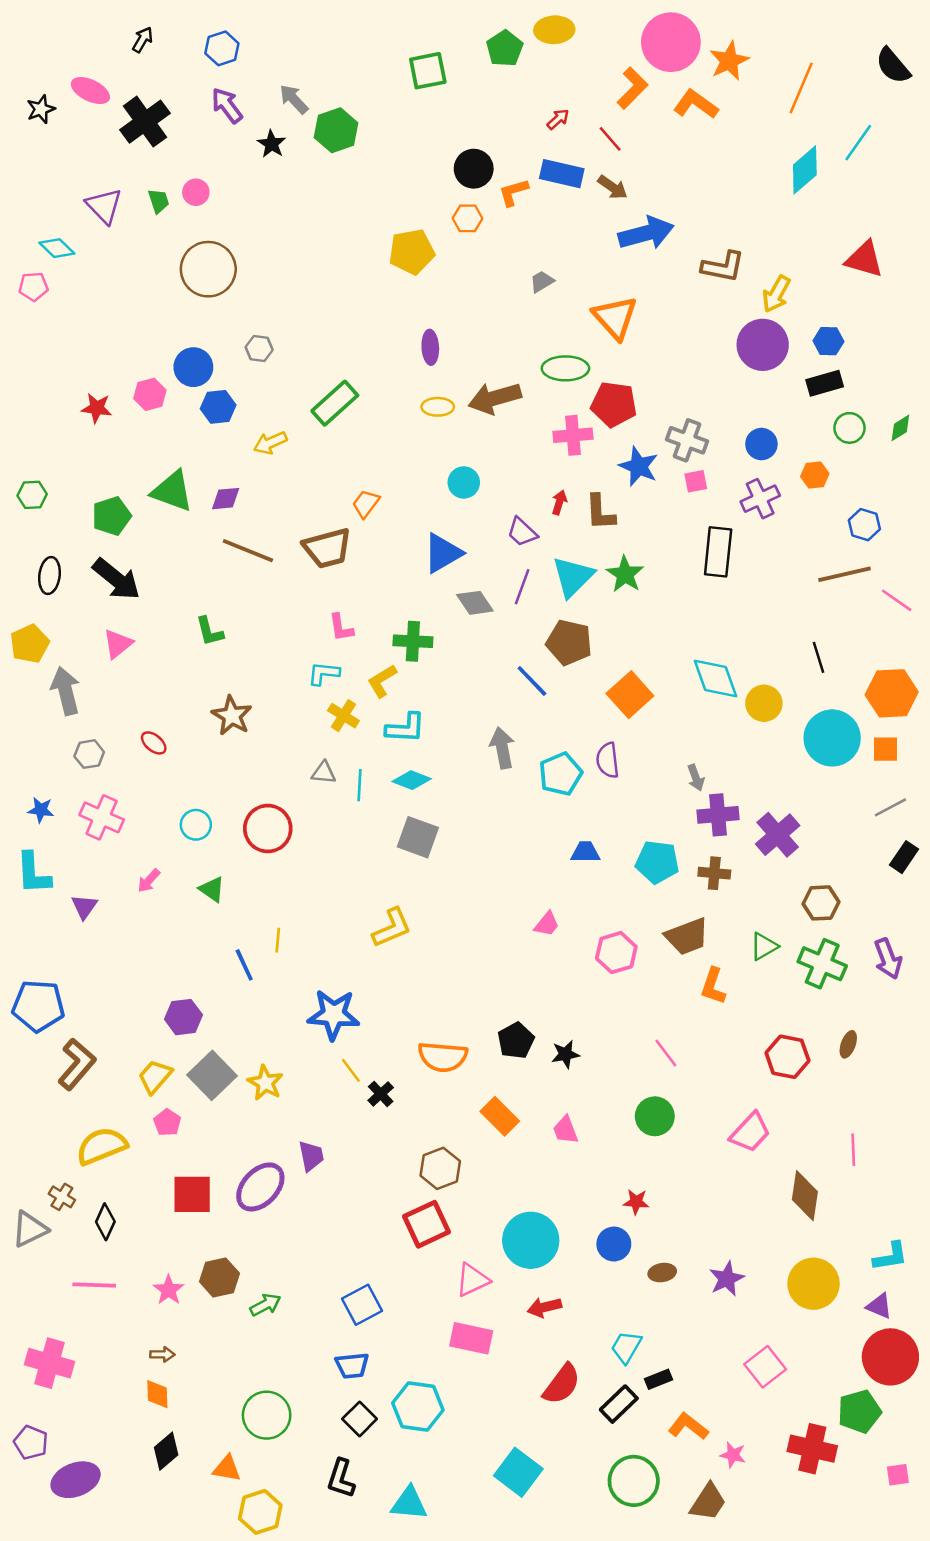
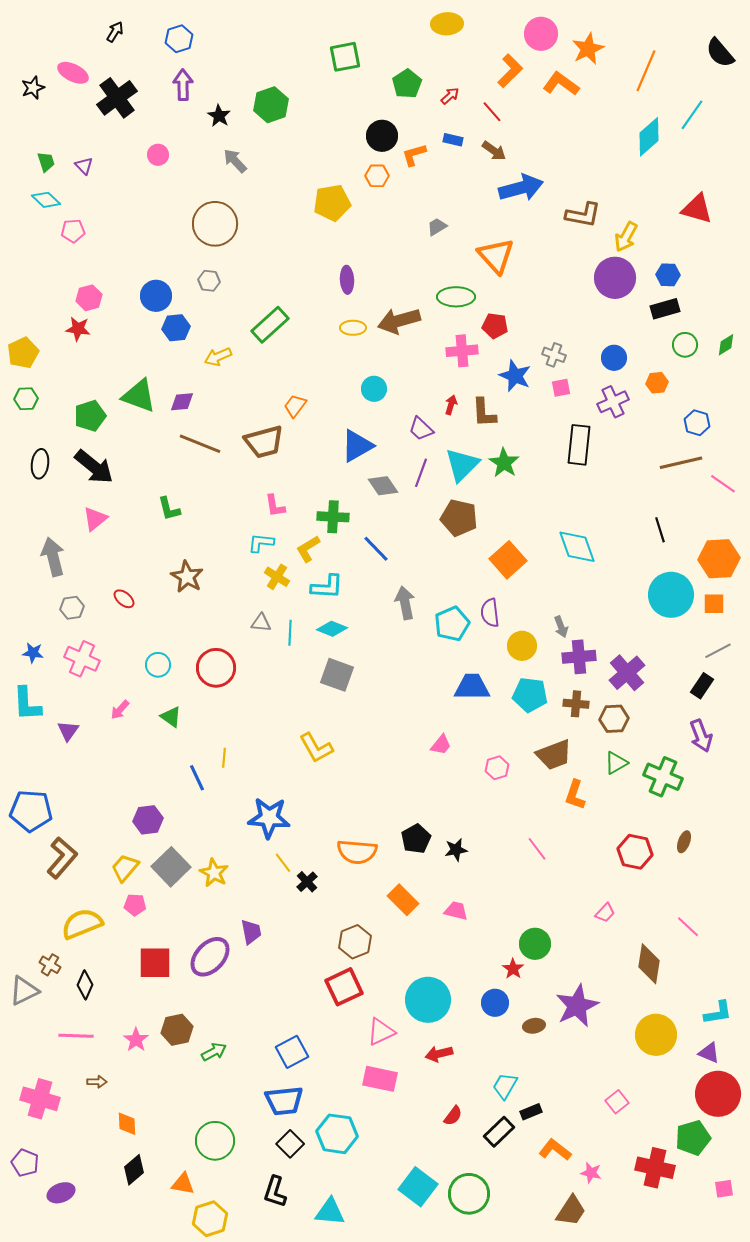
pink circle: (671, 42) -> (541, 34), size x0.7
green pentagon: (505, 48) -> (407, 84), moved
gray arrow: (294, 99) -> (235, 161), moved
purple arrow: (227, 105) -> (183, 85), turned 36
blue rectangle: (562, 174) -> (453, 140), size x0.6
green trapezoid: (159, 201) -> (46, 162), moved
purple triangle: (104, 206) -> (84, 166), size x0.6
brown circle: (208, 269) -> (215, 224), moved
pink pentagon: (33, 287) -> (73, 231), moved
pink hexagon: (150, 394) -> (89, 298), moved
red pentagon: (614, 404) -> (495, 326), size x0.7
gray cross: (687, 440) -> (554, 355), size x0.7
yellow pentagon: (30, 644) -> (23, 353), moved
blue line: (532, 681) -> (376, 549), moved
yellow circle: (764, 703) -> (522, 646), moved
blue trapezoid: (585, 852) -> (472, 687), size x1.5
black rectangle: (904, 857) -> (702, 686), moved
brown hexagon: (821, 903) -> (614, 719), moved
yellow L-shape: (392, 928) -> (316, 748), turned 84
pink hexagon: (616, 953) -> (497, 768), size x0.7
purple arrow: (888, 959) -> (701, 736), moved
green circle: (655, 1116) -> (535, 944), moved
pink pentagon: (167, 1122) -> (135, 905), turned -30
pink trapezoid: (565, 1130) -> (456, 911), turned 125
pink trapezoid: (750, 1132) -> (605, 913), size x0.6
pink line: (853, 1150) -> (688, 927), turned -45
red star: (636, 1202) -> (513, 969), turned 30
purple star: (727, 1279) -> (577, 1006), moved, size x1.5
brown arrow: (162, 1354) -> (97, 1082), moved
blue trapezoid: (352, 1366) -> (284, 1101), size x1.4
pink square: (765, 1367) -> (617, 1102), size x0.7
red semicircle: (562, 1384) -> (453, 1116), size x0.6
purple ellipse: (76, 1480) -> (61, 1193), size x0.7
green circle: (634, 1481) -> (469, 1194), moved

